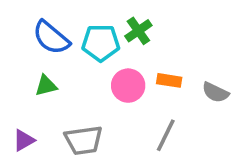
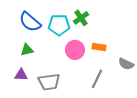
gray semicircle: (215, 92) -> (126, 64), moved
purple triangle: (24, 140) -> (21, 75), moved, turned 32

